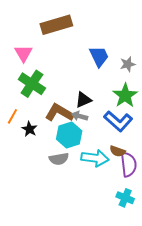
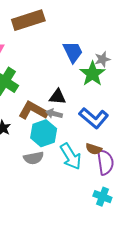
green star: (125, 95) -> (92, 74), moved
black triangle: (83, 100) -> (58, 97), turned 30
cyan arrow: (95, 158) -> (71, 156), turned 52

